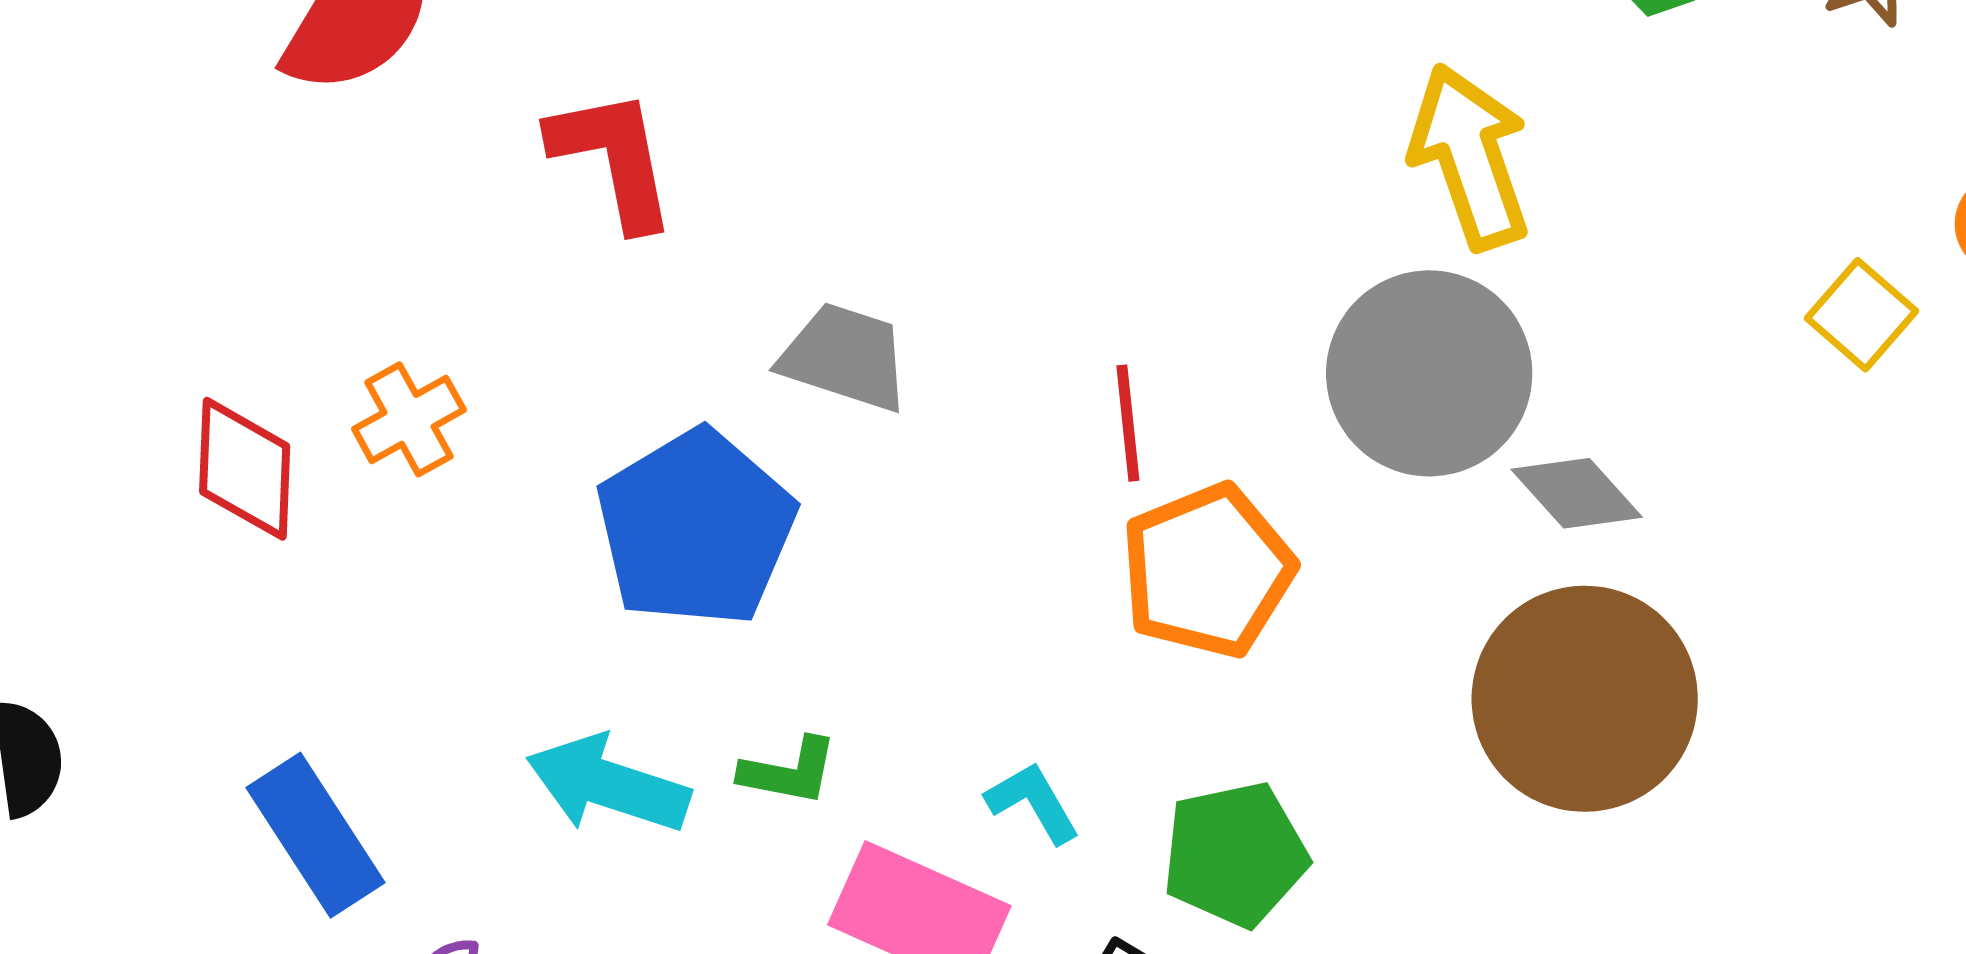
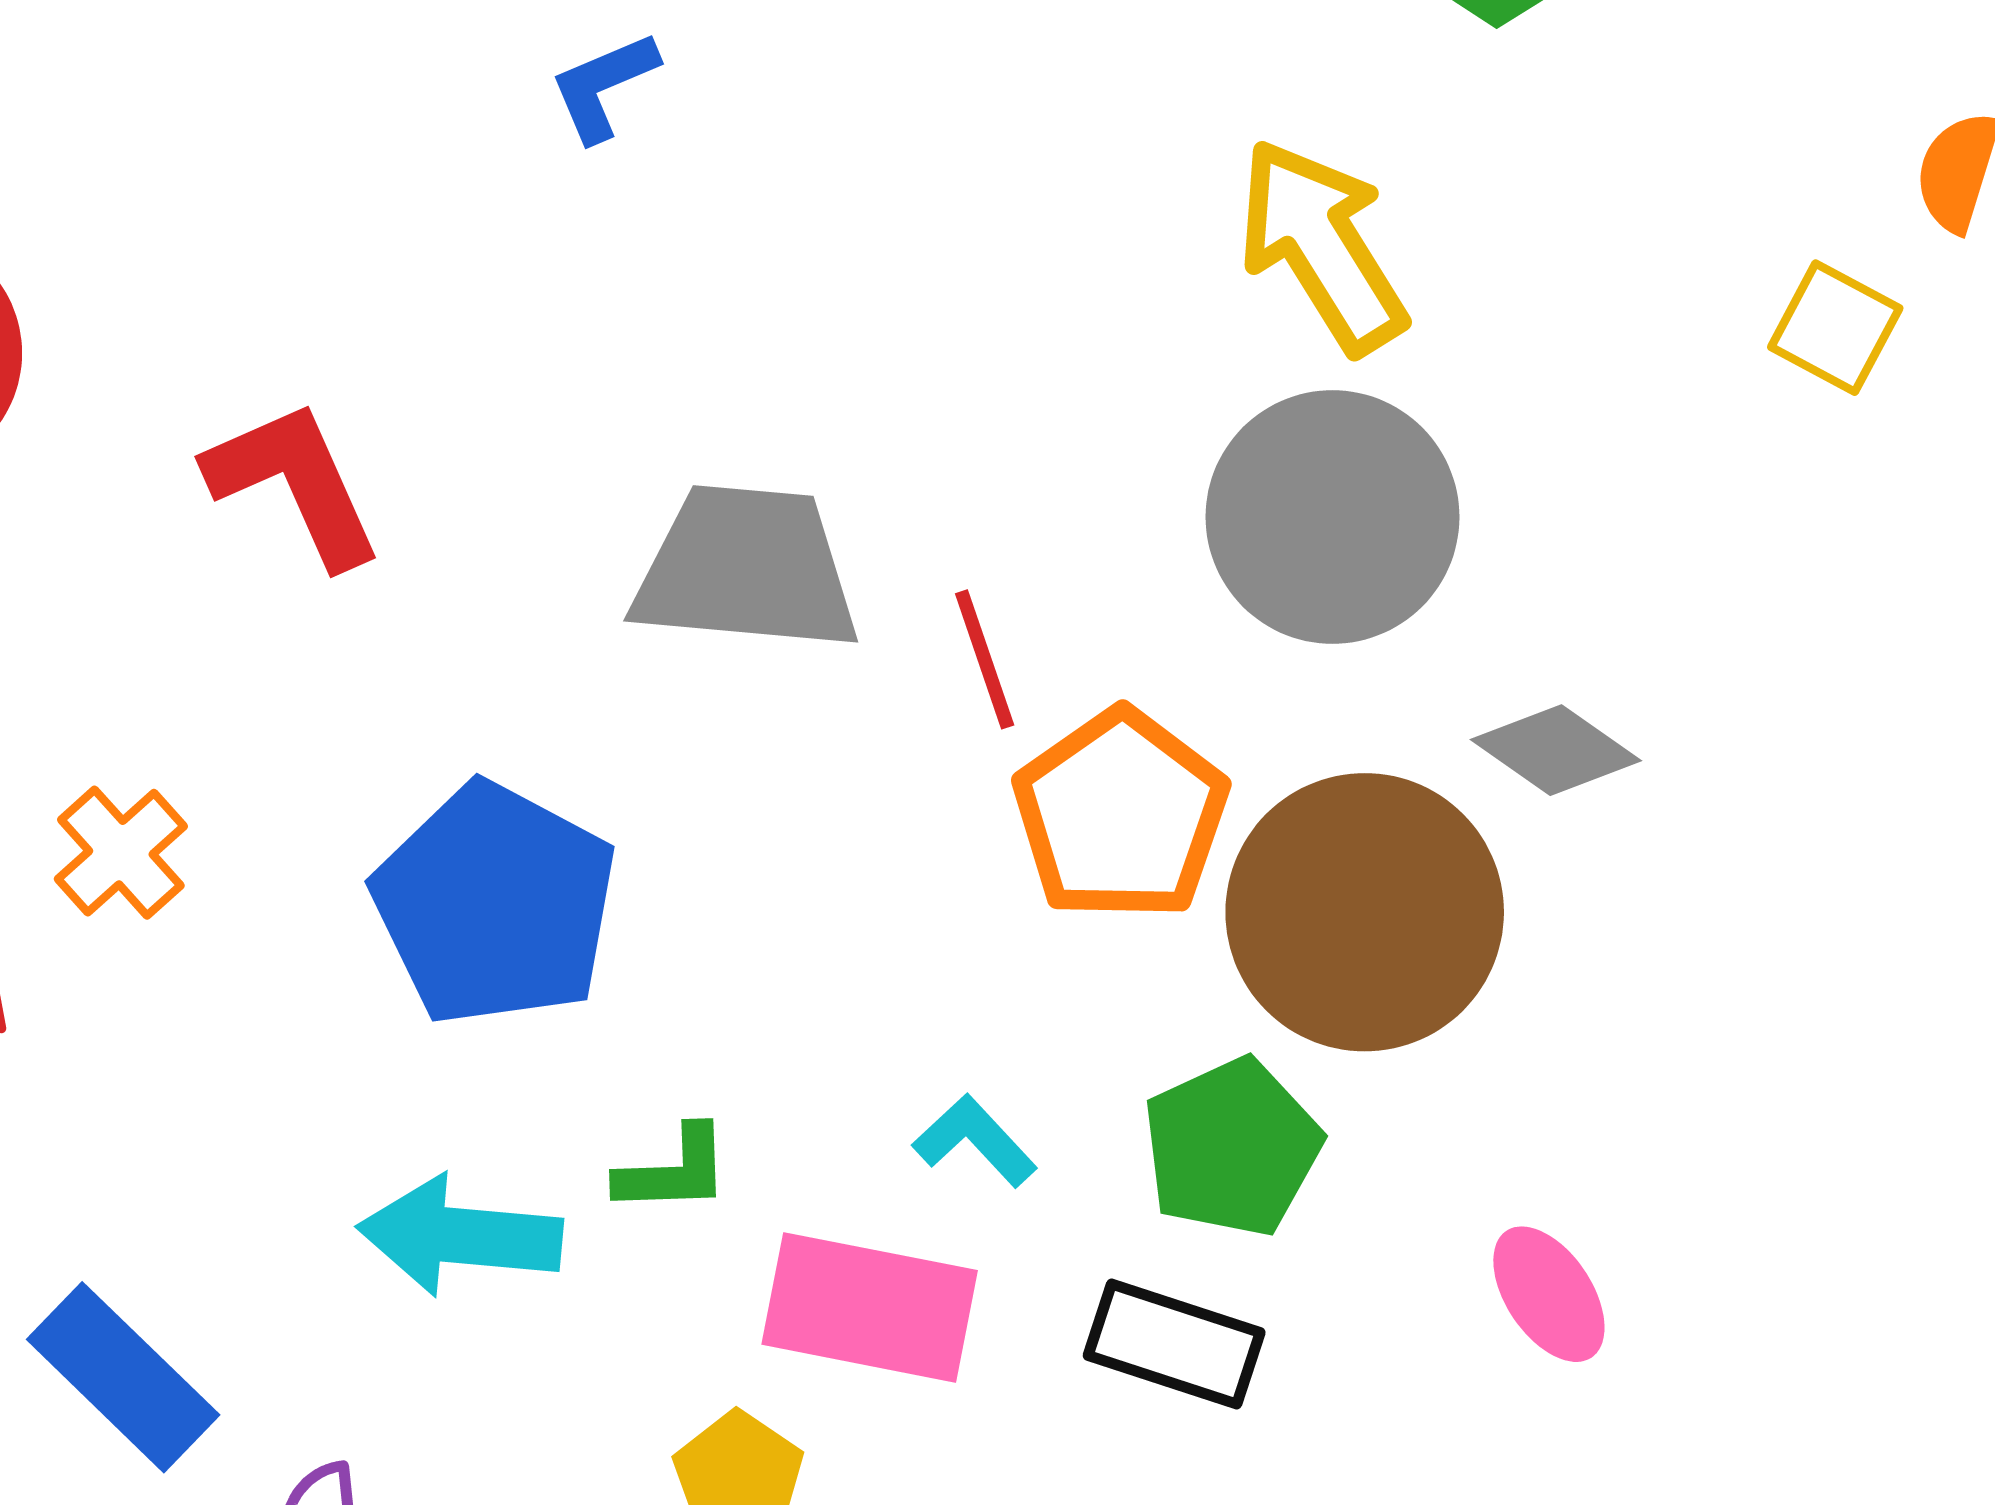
gray trapezoid: (845, 357) -> (746, 569), moved, size x1.4
gray diamond: (1577, 493) -> (1556, 750), moved
brown circle: (1585, 699) -> (1365, 912), moved

